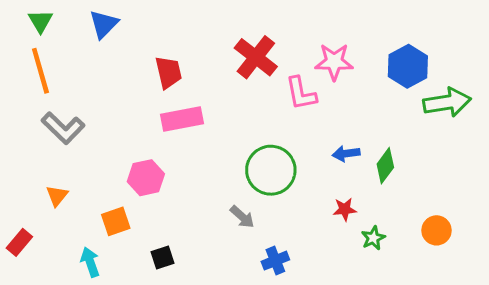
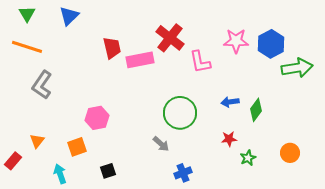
pink star: (334, 62) -> (236, 41), moved
orange line: (40, 71) -> (27, 47), turned -56
pink rectangle: (182, 119) -> (140, 60), moved
gray L-shape: (63, 128) -> (42, 85), turned 80
orange triangle: (57, 196) -> (37, 141), moved

